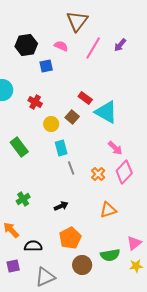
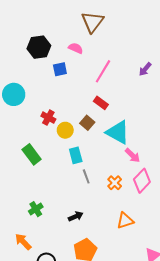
purple arrow: (120, 45) -> (145, 69), moved
pink line: (93, 48) -> (103, 71), moved
red cross: (35, 102) -> (48, 118), moved
cyan triangle: (106, 112) -> (118, 132), moved

